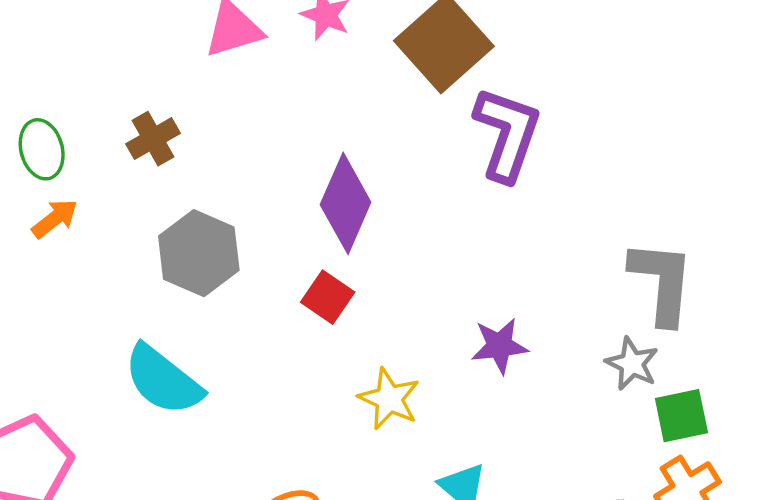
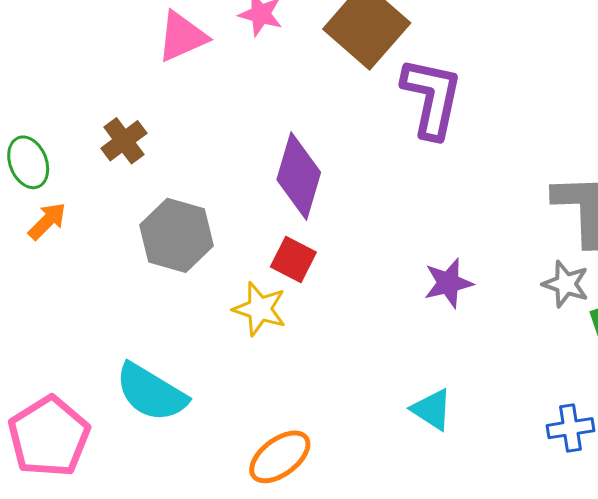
cyan semicircle: (163, 380) -> (151, 392), moved
yellow star: (389, 399) -> (260, 309), moved

